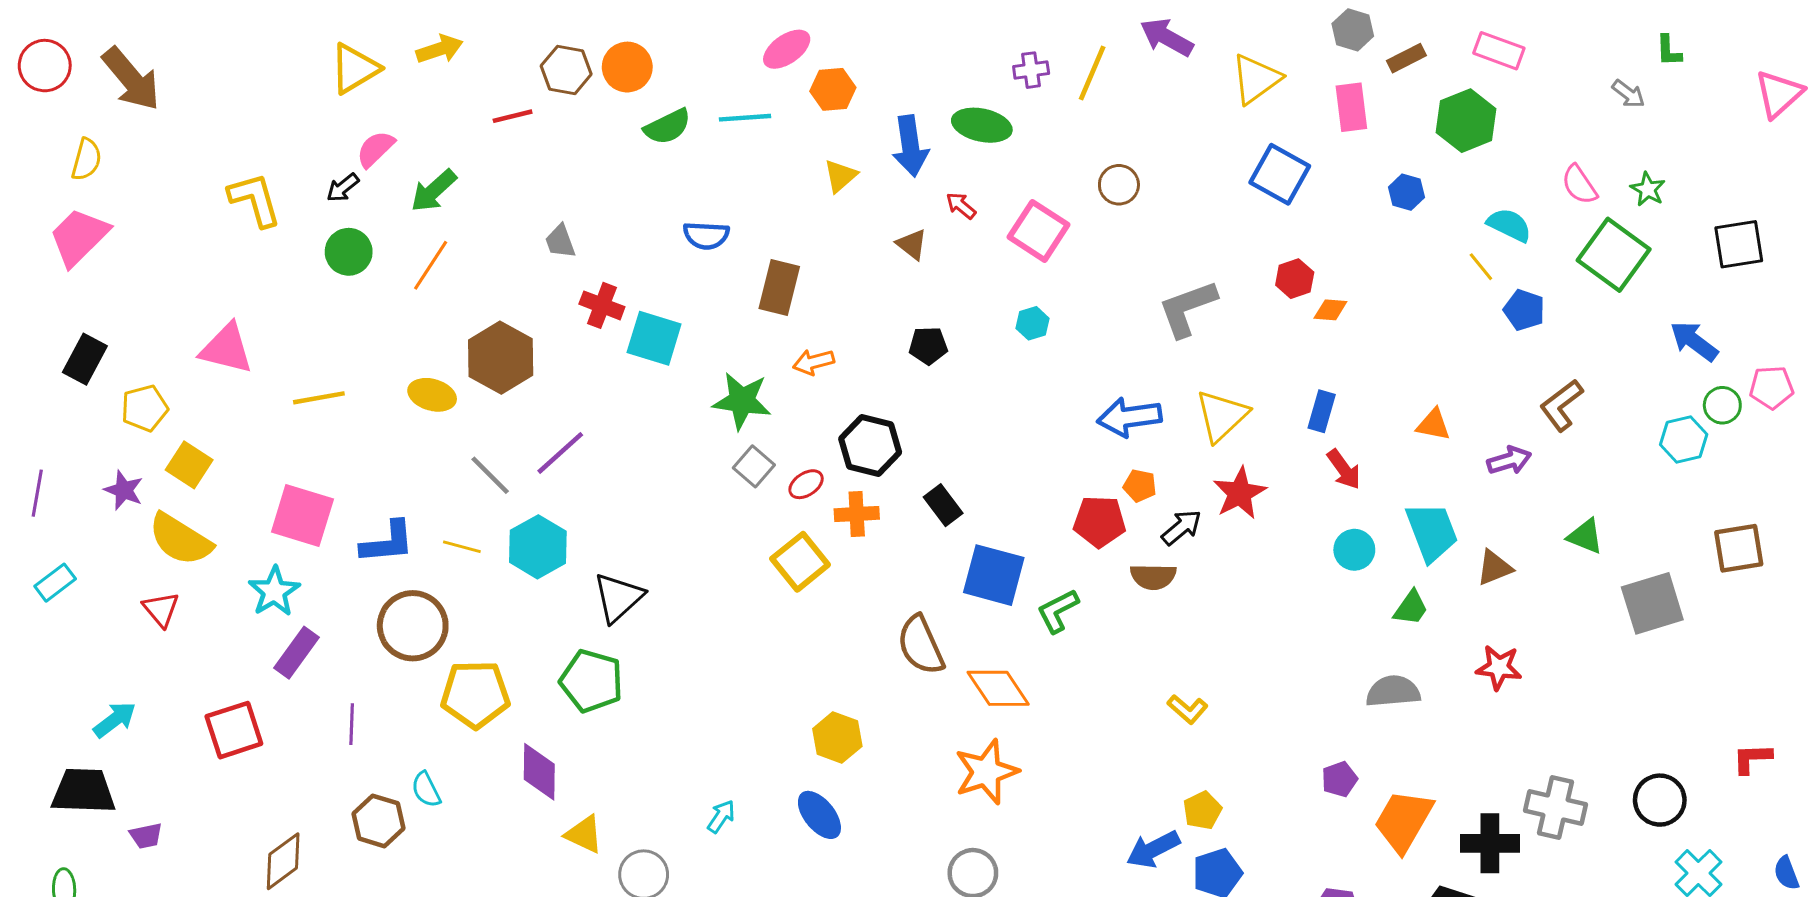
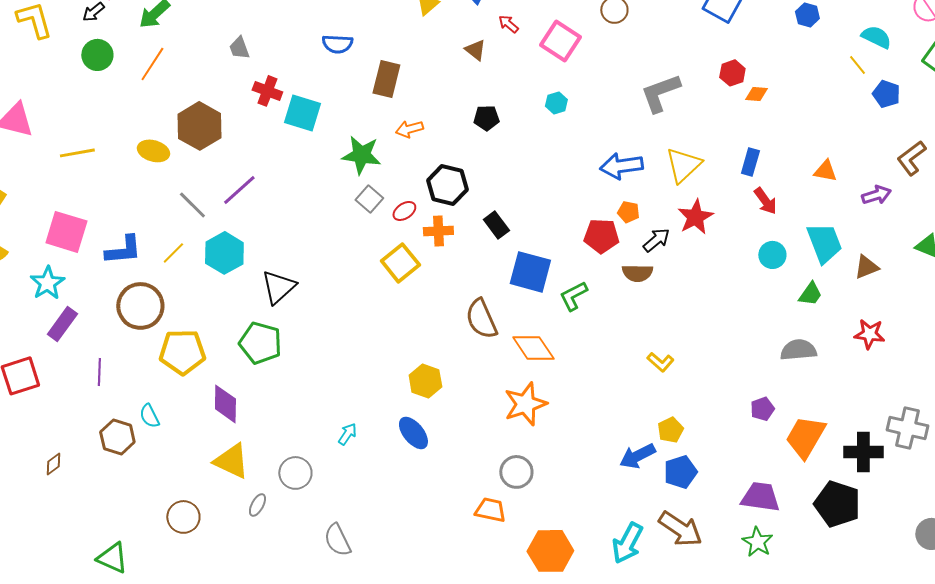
yellow line: (462, 547) -> (173, 253), turned -60
yellow triangle: (584, 834) -> (231, 461), moved, size x1.4
brown diamond: (283, 861) -> (53, 464), size x0.6

